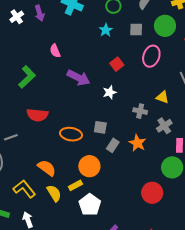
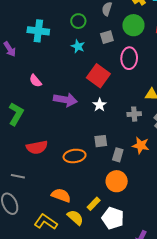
red square: (117, 64) -> (98, 76), size x1.6
gray line: (11, 137) -> (18, 176), turned 48
orange circle: (89, 166) -> (117, 181), moved

